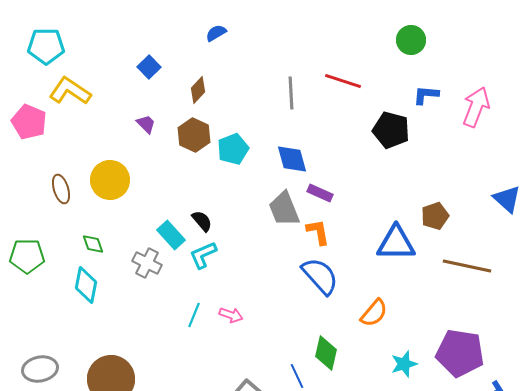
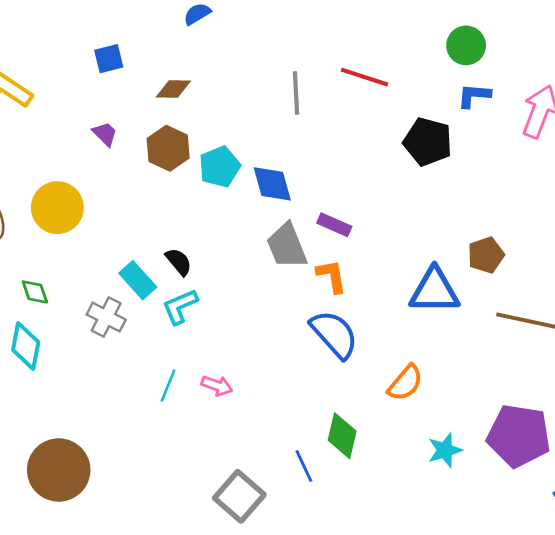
green circle: (411, 40) -> (466, 45), moved
blue square: (149, 67) -> (109, 59), turned 30
brown diamond: (198, 90) -> (173, 89), turned 48
blue diamond: (292, 159) -> (272, 184), moved

